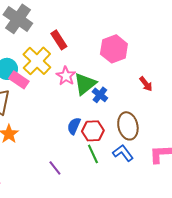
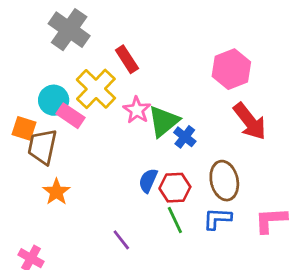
pink hexagon: (114, 49) -> (231, 69), moved
red arrow: (146, 84) -> (250, 121), size x1.8
blue L-shape: (123, 153) -> (217, 219), turned -50

